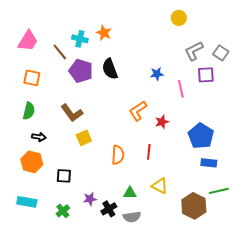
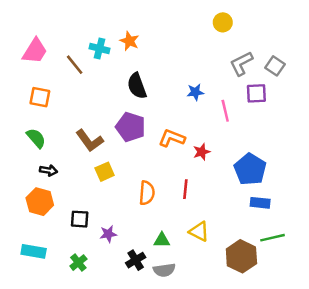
purple pentagon: (81, 71) -> (131, 127), moved
green semicircle: (29, 111) -> (36, 138), turned -54
orange L-shape: (138, 111) -> (172, 138), turned 55
purple star: (90, 199) -> (108, 234), moved

